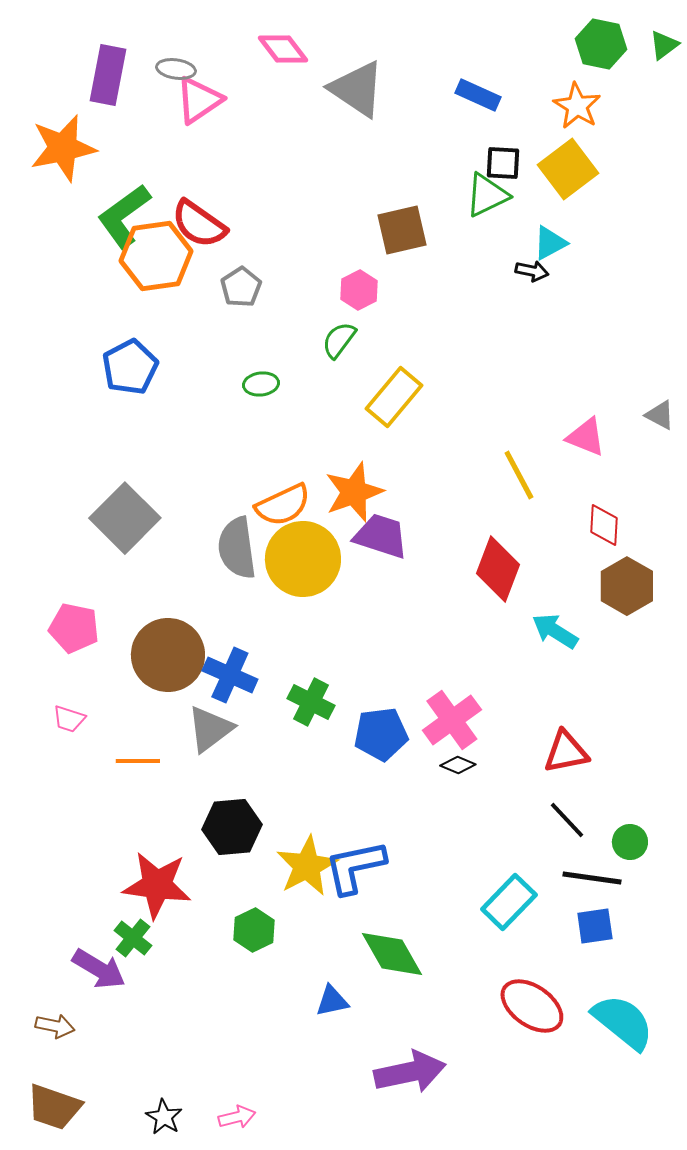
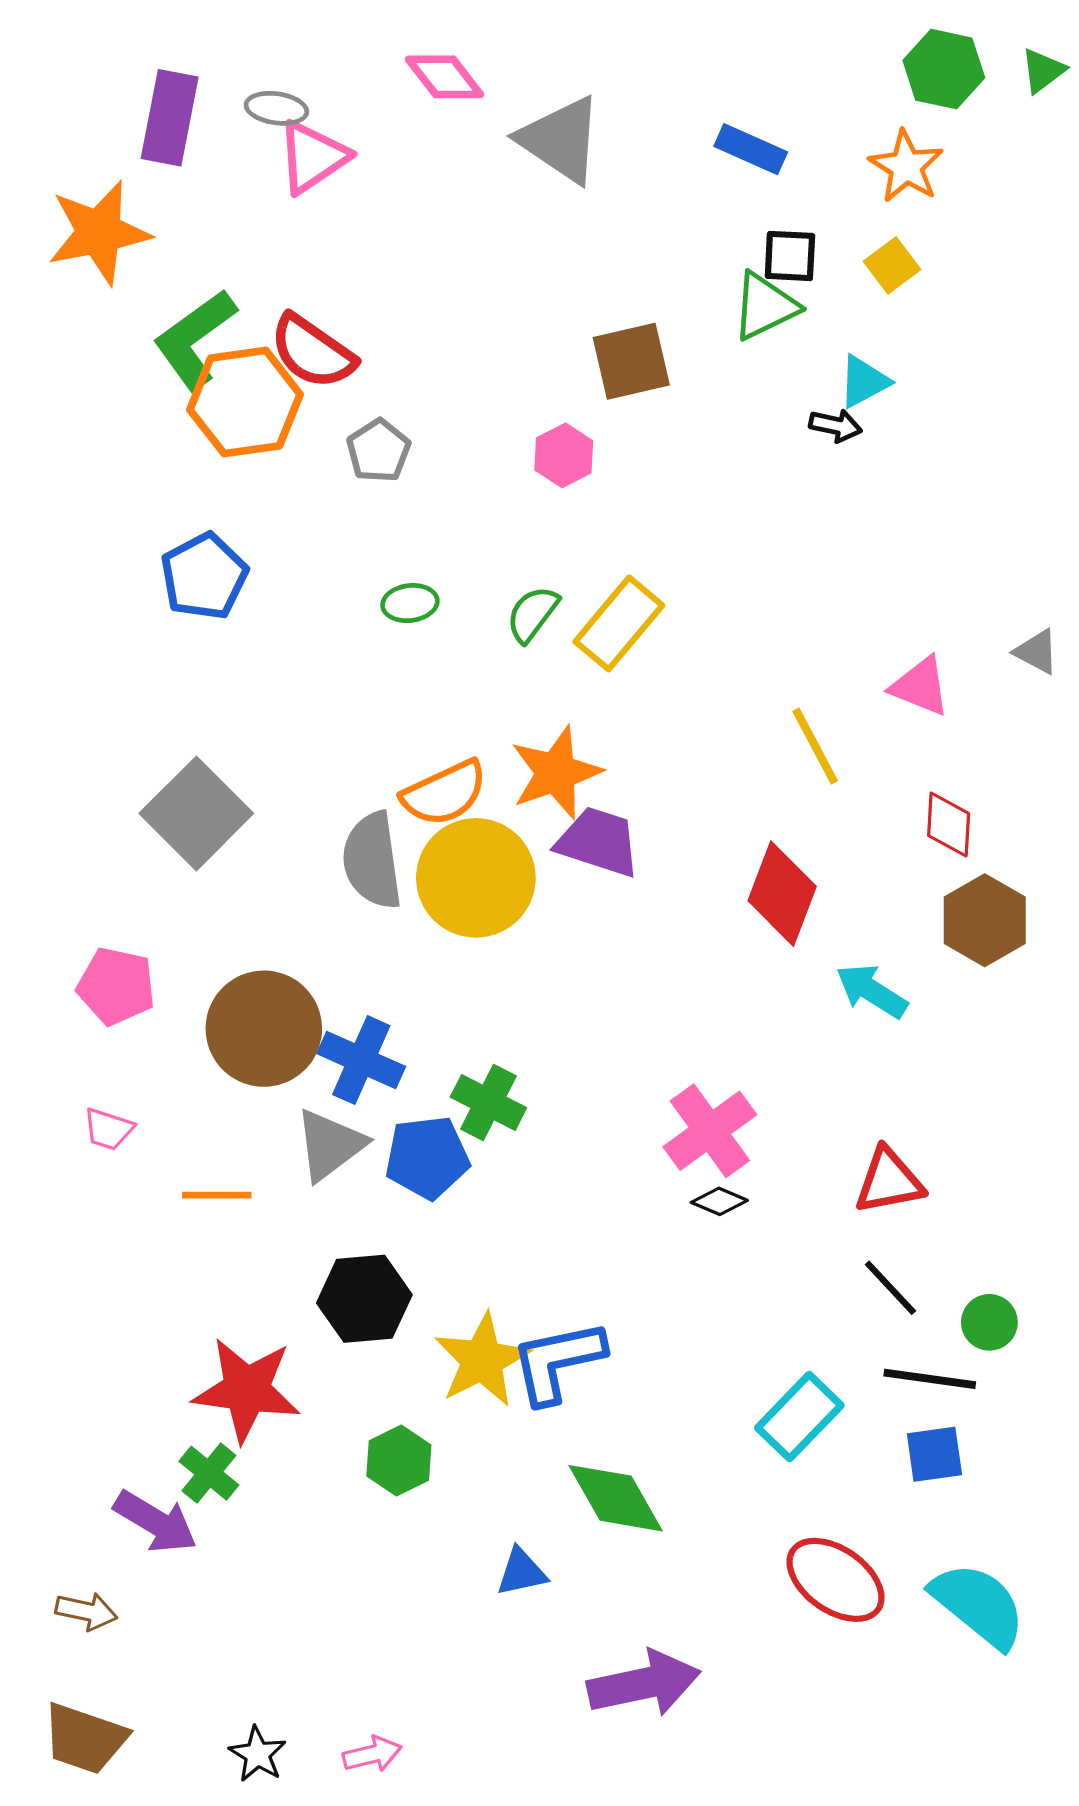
yellow square: (568, 169) -> (892, 265), size x0.6
green semicircle: (339, 340) -> (532, 614), moved
blue pentagon: (381, 734) -> (427, 1157), moved

